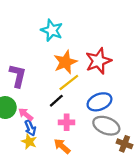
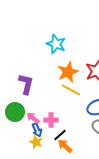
yellow line: (69, 83) -> (71, 90), turned 66
black line: (56, 101) -> (60, 135), moved
pink cross: (67, 122) -> (51, 120), moved

